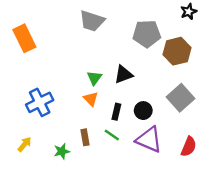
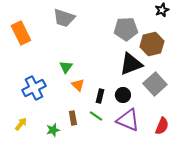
gray trapezoid: (92, 21) -> (64, 18), moved
black triangle: (123, 74) -> (131, 64), moved, size x1.4
green triangle: (94, 78) -> (66, 67), moved

